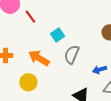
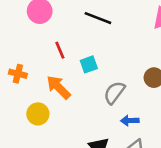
red line: (30, 17) -> (60, 50), moved
gray semicircle: (72, 55) -> (114, 93), moved

